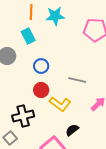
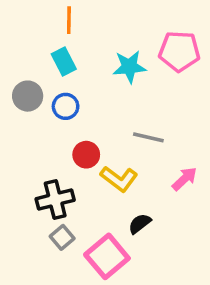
cyan star: (55, 16) -> (129, 67), moved
blue circle: (41, 66) -> (66, 106), moved
gray square: (10, 138) -> (62, 237), moved

